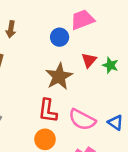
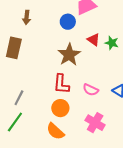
red triangle: (89, 60) -> (94, 40), turned -32
pink semicircle: (82, 120) -> (91, 90), size x0.7

